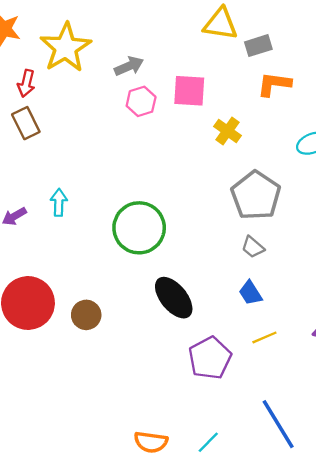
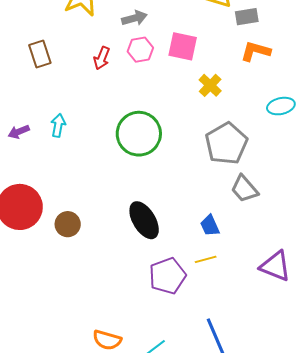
red arrow: (26, 83) -> (102, 58), moved
green circle: (139, 228) -> (139, 134), moved
gray trapezoid: (253, 247) -> (244, 189), moved, size x1.4
yellow line: (264, 337) -> (206, 259), moved

